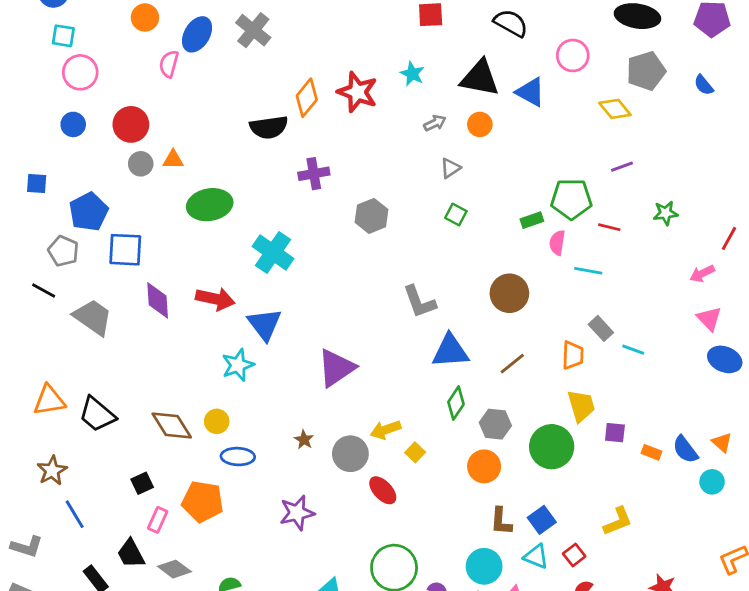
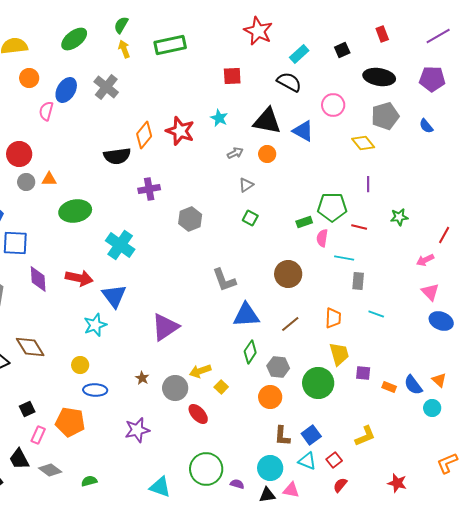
purple line: (622, 167) -> (368, 184), turned -70
gray rectangle: (601, 328) -> (358, 281), moved, turned 48
brown diamond: (172, 426) -> (30, 347), moved

